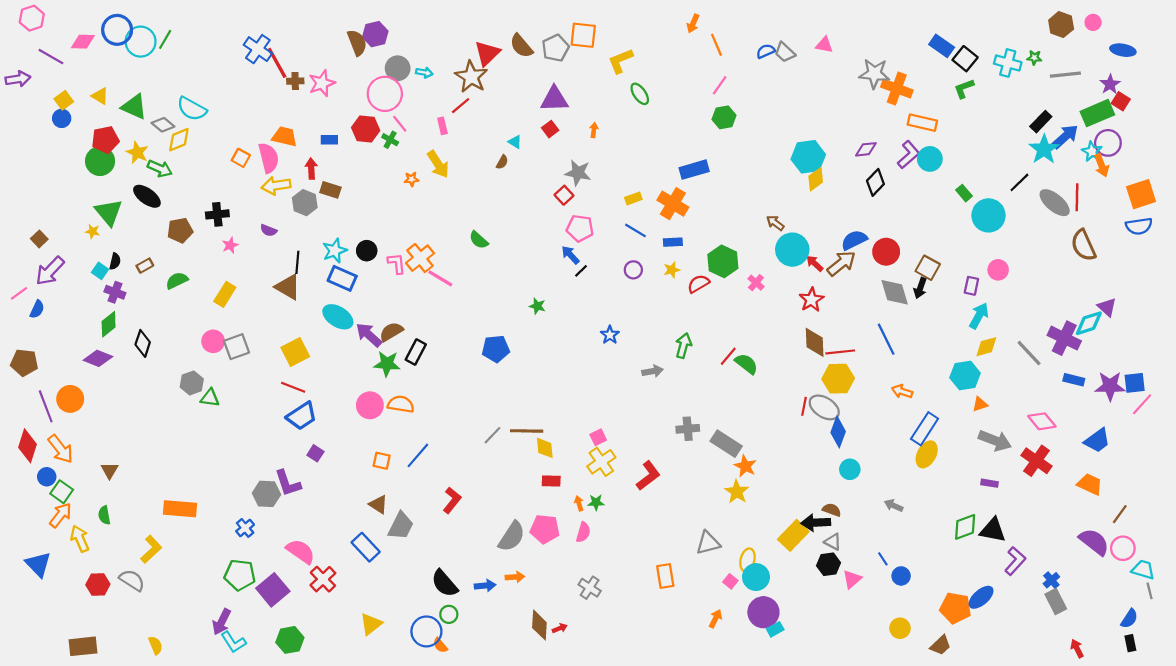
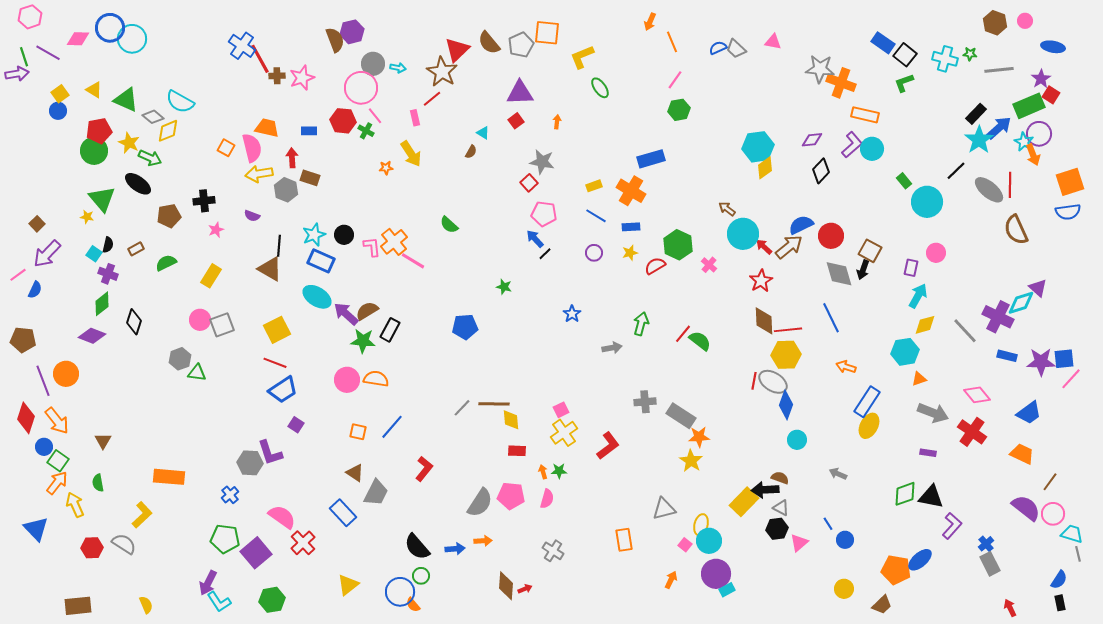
green line: (165, 39) -> (24, 57), moved, turned -48
orange star: (745, 466) -> (699, 437), turned -30

